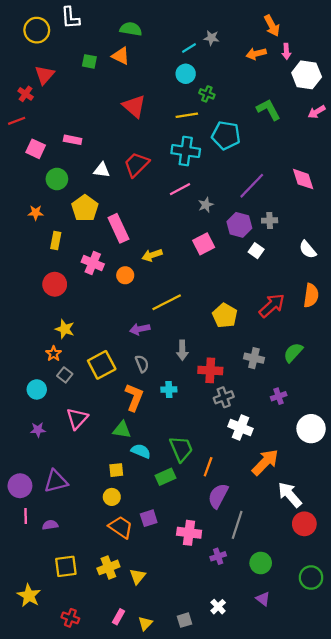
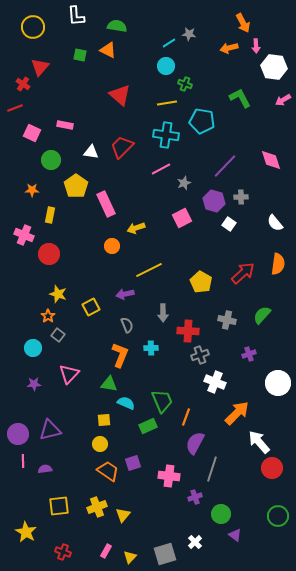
white L-shape: (70, 18) -> (76, 16), moved
pink cross: (93, 263) -> (24, 235), moved
yellow square: (102, 365) -> (91, 307), moved, size x0.7
green circle: (261, 563) -> (221, 514), moved
gray square: (185, 620) -> (165, 554), size x1.6

